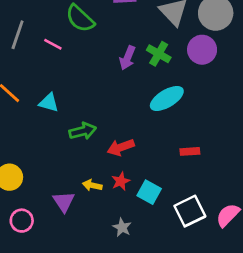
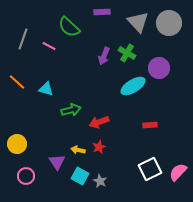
purple circle: (202, 50) -> (159, 68), moved
cyan square: (149, 192) -> (80, 176), moved

